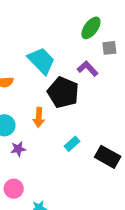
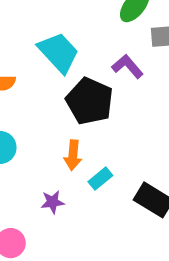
orange arrow: (39, 117) -> (73, 155), moved
purple star: (18, 149) -> (53, 202), moved

